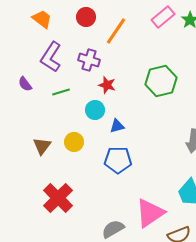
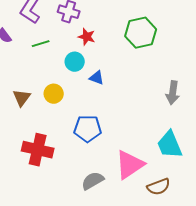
blue triangle: (117, 126) -> (97, 78), turned 35
blue pentagon: (118, 160) -> (88, 129), moved
red cross: (58, 198) -> (38, 150), turned -32

